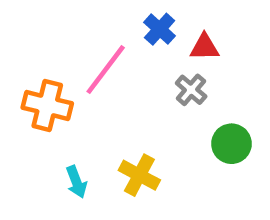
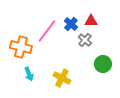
blue cross: (160, 29) -> (71, 24), moved
cyan arrow: (76, 182) -> (29, 74), moved

